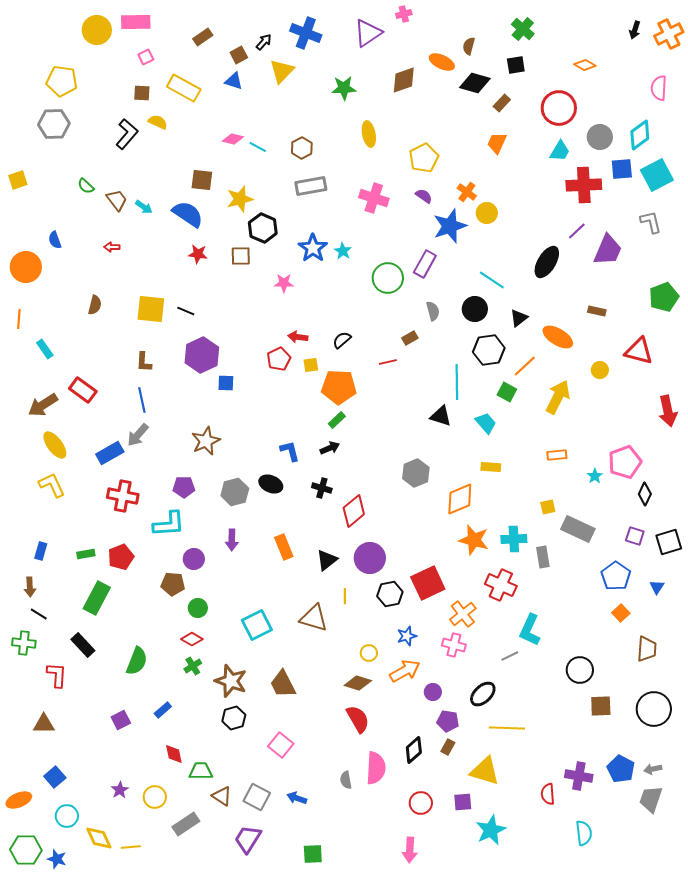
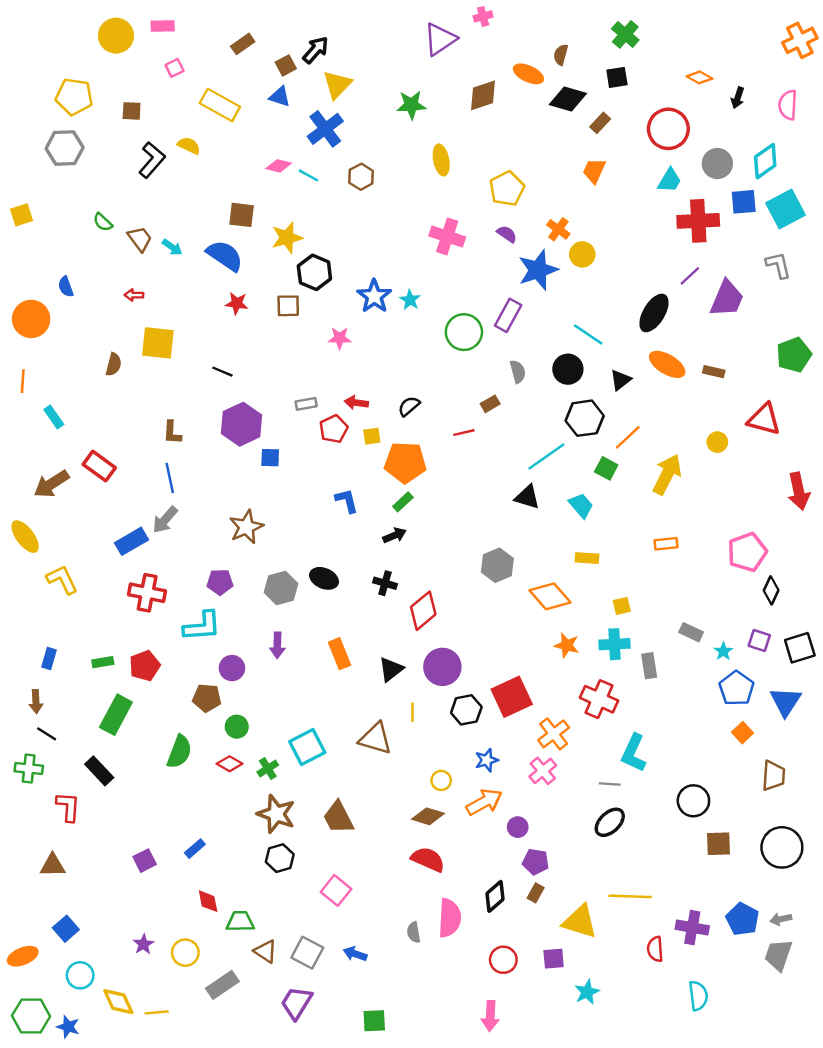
pink rectangle: (136, 22) -> (163, 26), size x0.7
black arrow: (635, 30) -> (738, 98), moved
blue cross: (306, 33) -> (325, 129), moved, turned 32
black arrow: (264, 42) -> (316, 50), size x1.4
brown square: (142, 93) -> (132, 111), moved
gray rectangle: (311, 186) -> (306, 404), moved, size x0.6
yellow square: (151, 309) -> (158, 343), moved
orange ellipse: (558, 337) -> (667, 364), moved
cyan line: (457, 382) -> (546, 456), turned 56
yellow ellipse: (55, 445) -> (25, 537), moved
blue L-shape: (290, 451) -> (347, 501), moved
cyan star: (595, 476) -> (723, 651), moved
orange diamond: (460, 499) -> (550, 596), turned 72
yellow square: (548, 507) -> (622, 606), moved
gray rectangle: (578, 529) -> (691, 632), size x0.6
orange star: (474, 540) -> (567, 645), size x0.7
blue triangle: (657, 587) -> (786, 702), size x1.8
pink cross: (454, 645) -> (543, 771), turned 35
gray line: (510, 656) -> (610, 784), turned 30
green semicircle: (137, 661) -> (179, 752), moved
green cross: (193, 666) -> (268, 769), moved
black ellipse: (483, 694) -> (610, 822), moved
red semicircle: (358, 719) -> (428, 859), turned -36
yellow line: (507, 728) -> (630, 896), moved
cyan star: (491, 830) -> (587, 992), size x0.7

